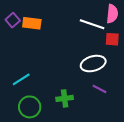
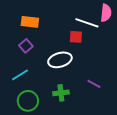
purple square: (13, 20) -> (26, 46), moved
red square: (112, 39) -> (76, 37), moved
white ellipse: (93, 64) -> (60, 60), moved

